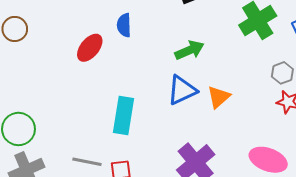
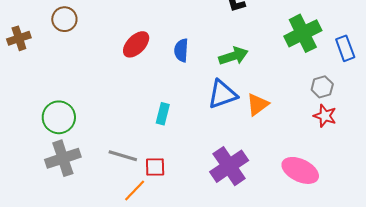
blue semicircle: (124, 25) -> (181, 50), moved
cyan rectangle: (123, 115) -> (163, 114), size x0.6

